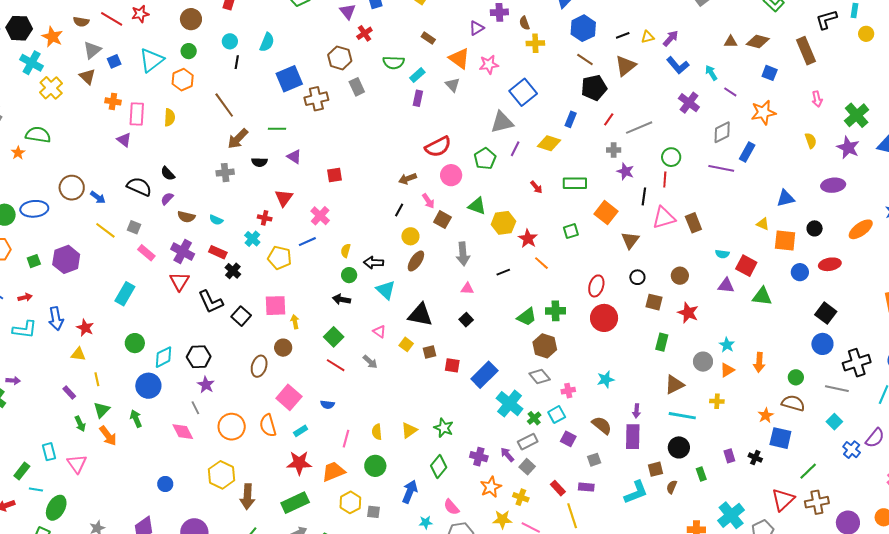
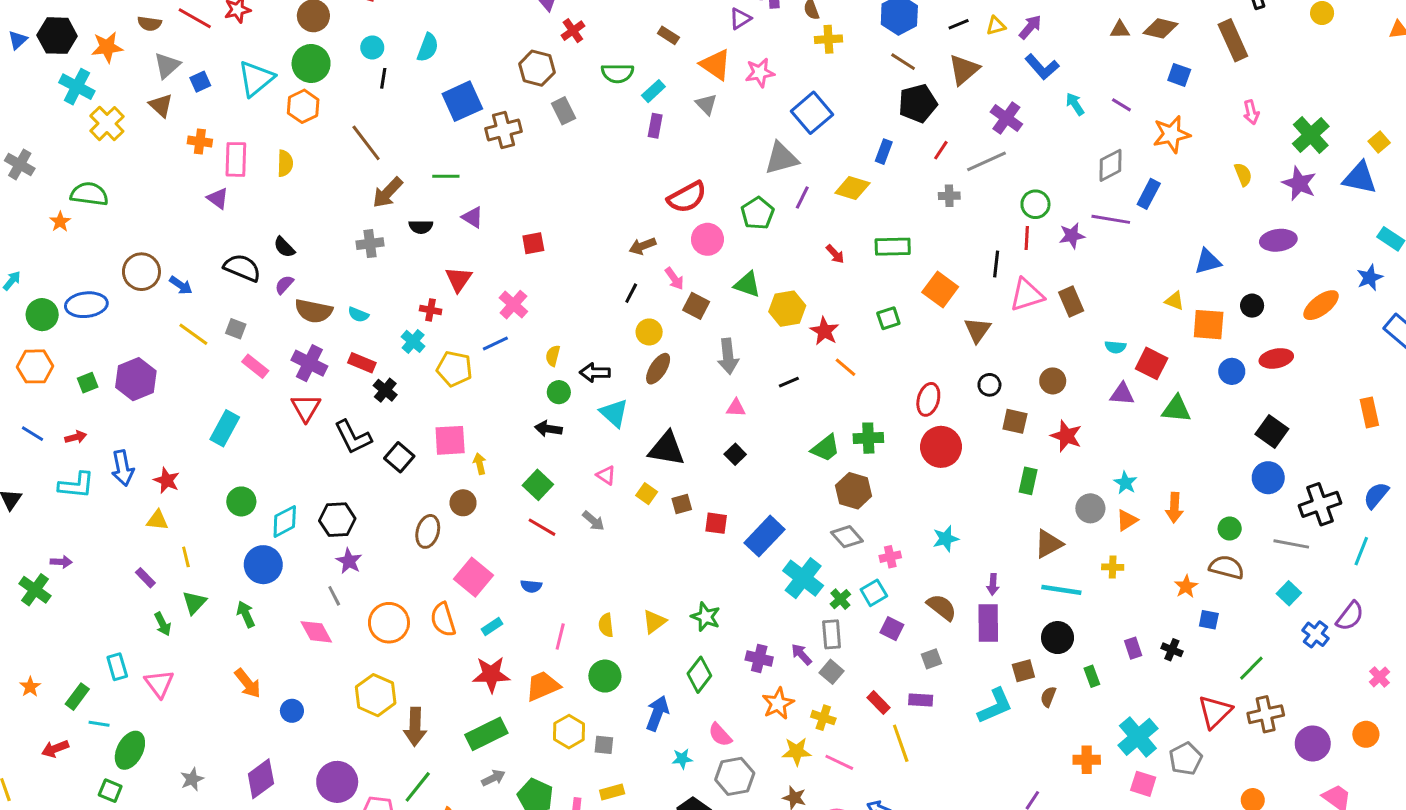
orange star: (52, 37) -> (107, 47), turned -30
green circle: (189, 51) -> (311, 64), size x1.6
cyan arrow: (711, 73) -> (1075, 104), moved
purple cross: (689, 103) -> (1006, 118), moved
purple star: (625, 171) -> (1072, 236), moved, turned -30
brown semicircle: (186, 217) -> (314, 311), size x1.4
orange arrow: (108, 436) -> (248, 683), moved
blue square: (780, 438) -> (1209, 620), size x0.6
gray rectangle: (528, 442) -> (832, 634), turned -66

